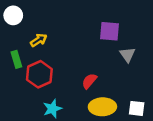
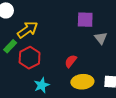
yellow arrow: (39, 40) -> (28, 30), size x1.5
green rectangle: (16, 59) -> (10, 46), turned 64

